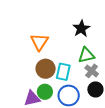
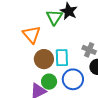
green triangle: (86, 55) -> (54, 17), moved, turned -30

